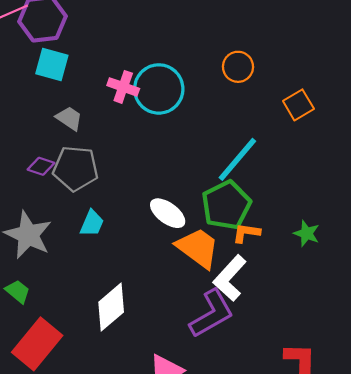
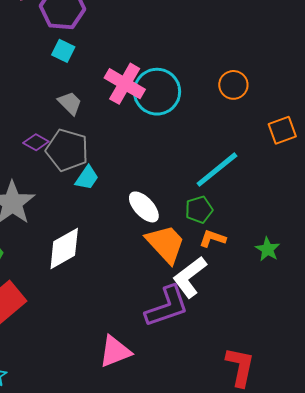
cyan square: (52, 65) -> (63, 51), size x0.7
pink cross: (123, 87) -> (125, 84), size x1.4
green pentagon: (226, 205) -> (199, 210), size x0.6
cyan trapezoid: (92, 223) -> (87, 178), moved
white diamond: (111, 307) -> (64, 249), moved

